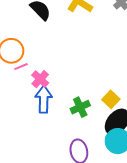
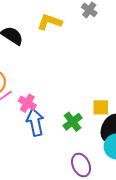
yellow square: (111, 99) -> (101, 107), turned -30

